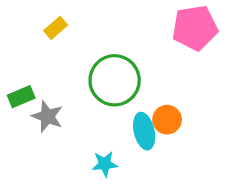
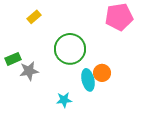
gray star: (47, 116) -> (29, 71), turned -30

